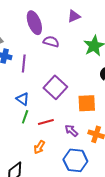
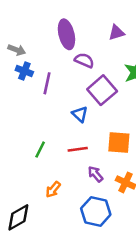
purple square: (55, 87) -> (102, 90), moved
blue triangle: (23, 99) -> (80, 114), moved
red line: (46, 122) -> (78, 149), moved

